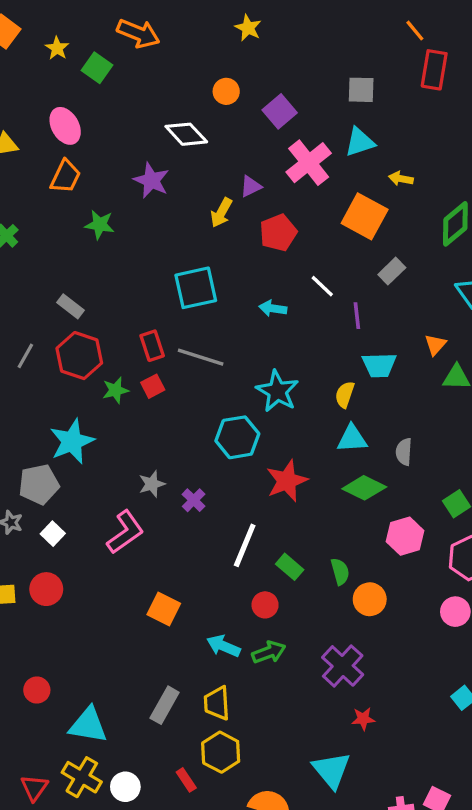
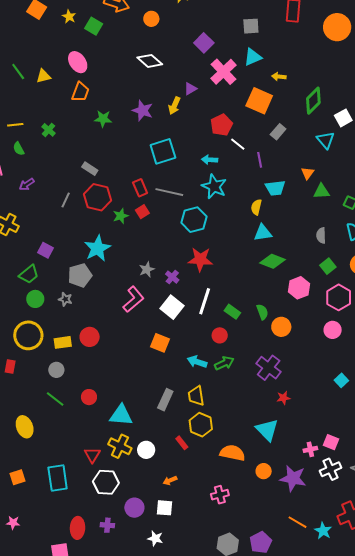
orange circle: (226, 91) -> (151, 19), moved
purple star: (151, 180) -> (143, 110), moved
red pentagon: (278, 233) -> (222, 125), moved
cyan star: (277, 391) -> (214, 186), moved
cyan hexagon: (237, 437) -> (194, 220), moved
gray semicircle: (404, 452) -> (321, 235), moved
red star: (287, 481) -> (200, 259), moved, turned 30
white square: (53, 534) -> (172, 307), moved, size x1.6

